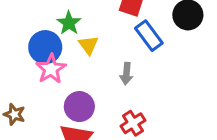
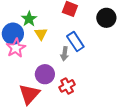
blue rectangle: (149, 36) -> (75, 41), moved
purple circle: (79, 107) -> (45, 74), moved

